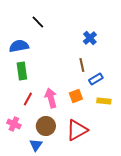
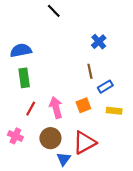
black line: (38, 22) -> (54, 11), moved
blue triangle: (36, 145) -> (64, 159), moved

